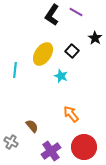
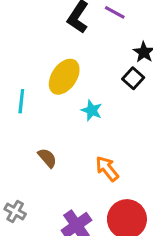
black square: (72, 51) -> (133, 78), moved
brown semicircle: (32, 126) -> (47, 158), moved

